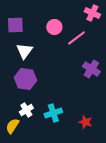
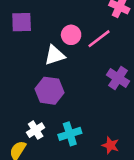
pink circle: (54, 27) -> (71, 35), moved
white triangle: (24, 51) -> (55, 55), moved, turned 36
purple hexagon: (25, 79) -> (50, 91), moved

